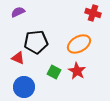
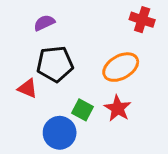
purple semicircle: (18, 12) -> (44, 23), moved
blue circle: (24, 87) -> (60, 133), moved

